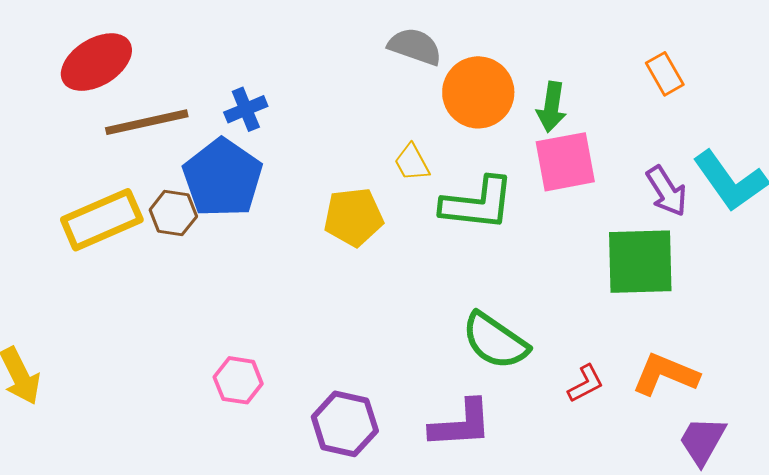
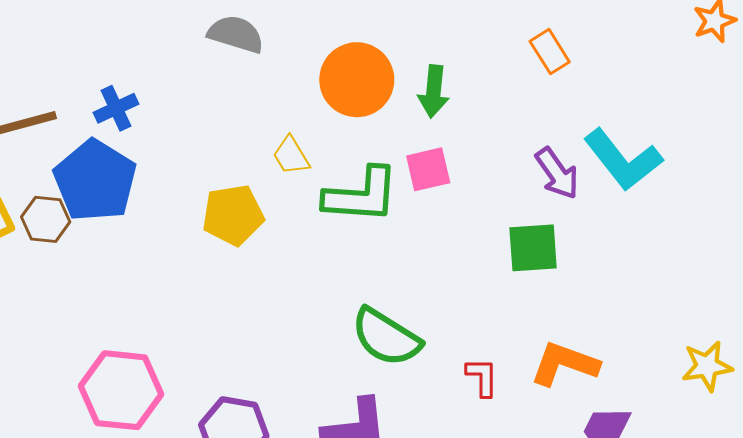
gray semicircle: (415, 46) -> (236, 34), moved
pink square: (565, 162) -> (428, 169), moved, size x0.7
green square: (640, 262) -> (533, 248), size x0.7
pink hexagon: (238, 380) -> (121, 390), size x1.6
red L-shape: (586, 384) -> (482, 377), turned -60

